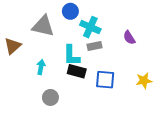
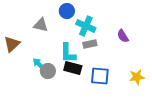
gray triangle: (43, 26) -> (41, 25), size x0.7
cyan arrow: (41, 67) -> (39, 64), turned -56
gray circle: (50, 97) -> (48, 71), moved

